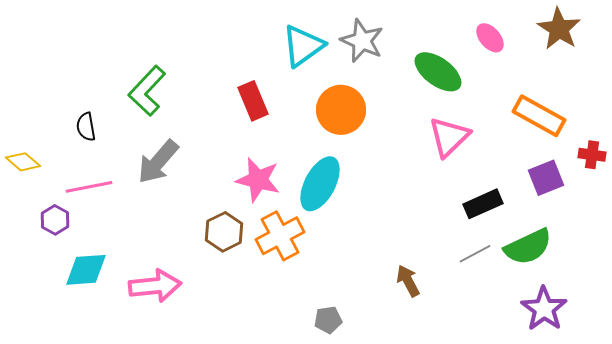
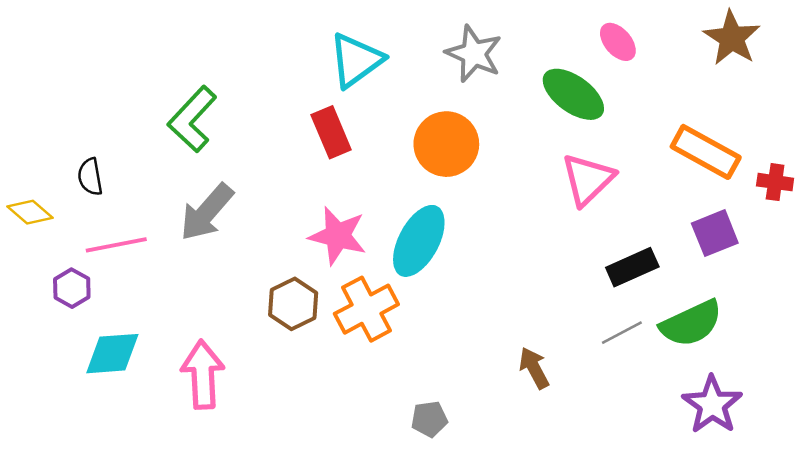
pink ellipse: (490, 38) -> (618, 42), moved
cyan triangle: (303, 46) -> (356, 60), moved
black semicircle: (86, 127) -> (90, 177), moved
red cross: (592, 155) -> (775, 182), moved
pink arrow: (155, 286) -> (203, 375), turned -87

